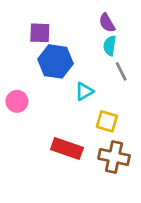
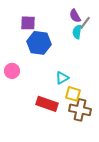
gray line: (121, 71) -> (85, 23), moved, turned 64
cyan triangle: (84, 91) -> (62, 78), moved
yellow square: (107, 121) -> (73, 94), moved

